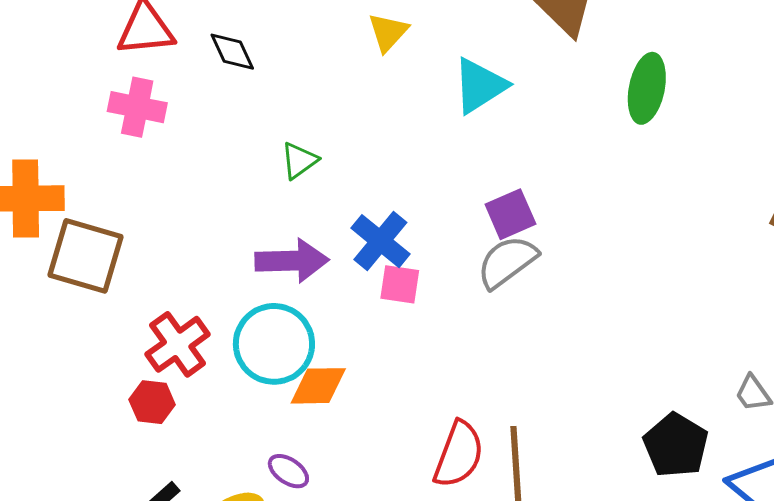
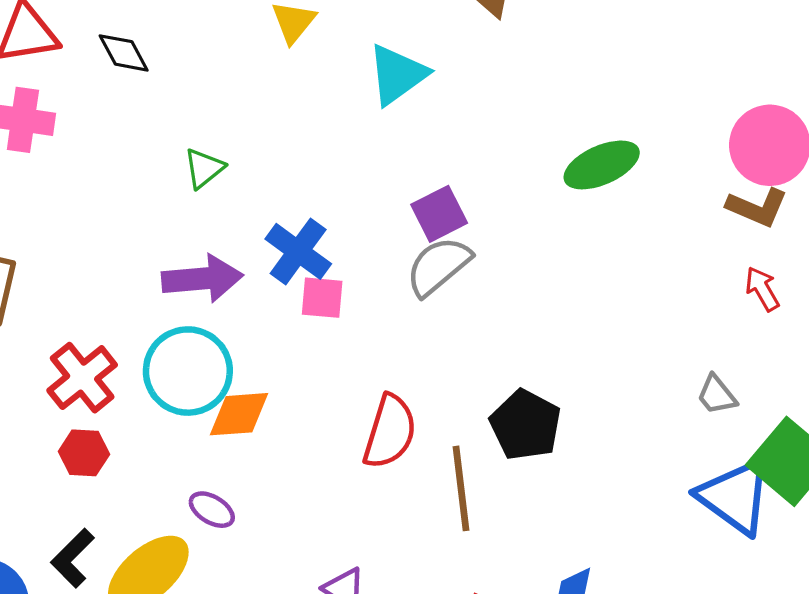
green ellipse: (647, 88) -> (602, 165), moved, turned 58
red hexagon: (152, 402) -> (84, 453), moved
black pentagon: (676, 445) -> (526, 425), moved
red semicircle: (459, 454) -> (390, 432), moved

